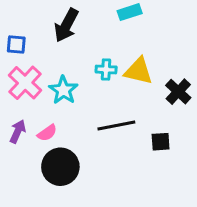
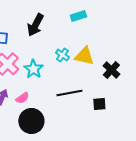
cyan cross: (106, 70) -> (62, 55), turned 32

